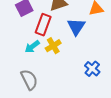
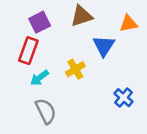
red rectangle: (43, 25) -> (28, 51), moved
cyan arrow: (32, 47) -> (40, 78), moved

